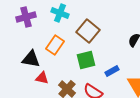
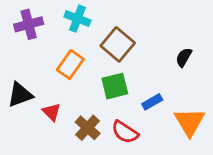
black triangle: (31, 59) -> (20, 95), moved, turned -30
red triangle: (42, 78) -> (52, 112), turned 32

